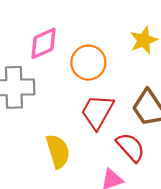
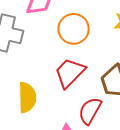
red semicircle: (131, 147) -> (90, 111), turned -124

